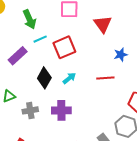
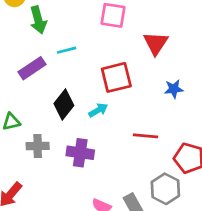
green arrow: (29, 19) -> (38, 20), moved
red square: (64, 47) -> (116, 77), moved
red line: (105, 78) -> (145, 136), moved

